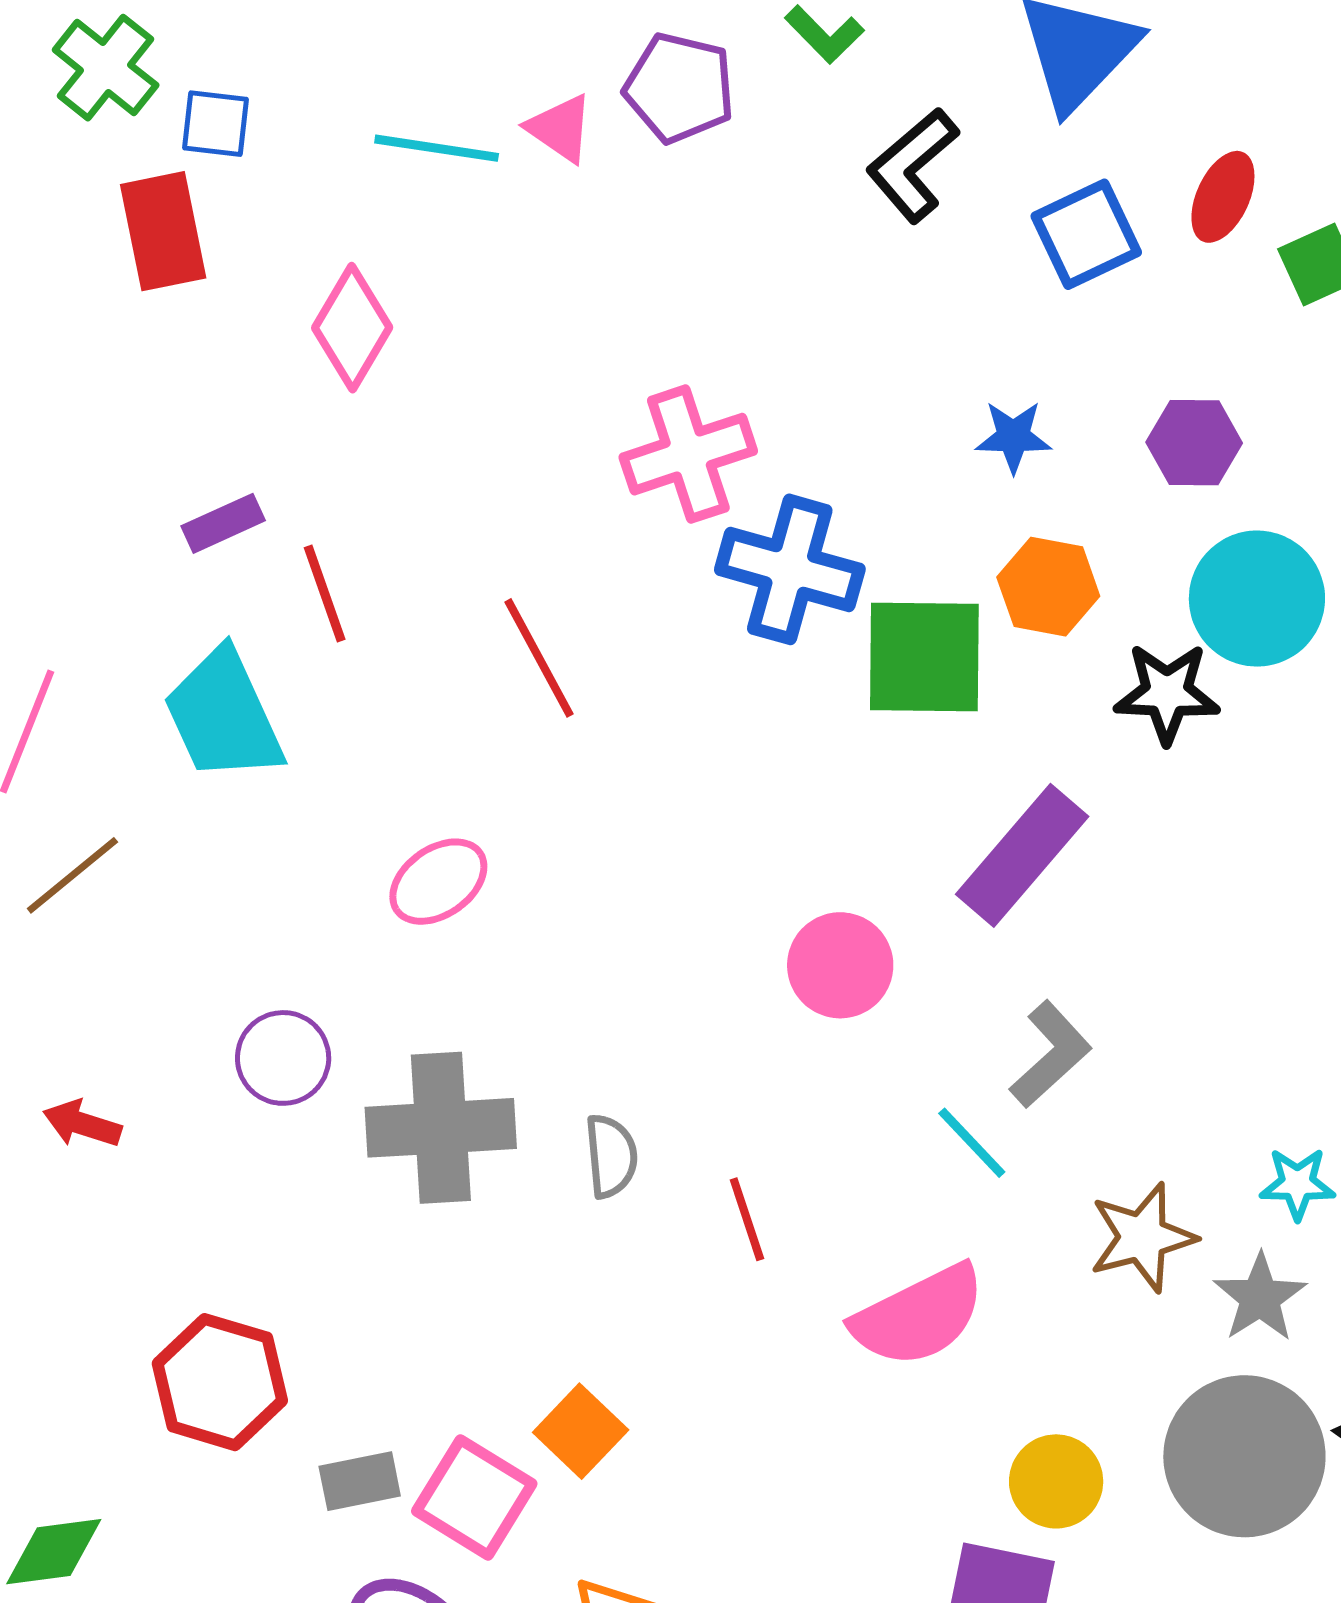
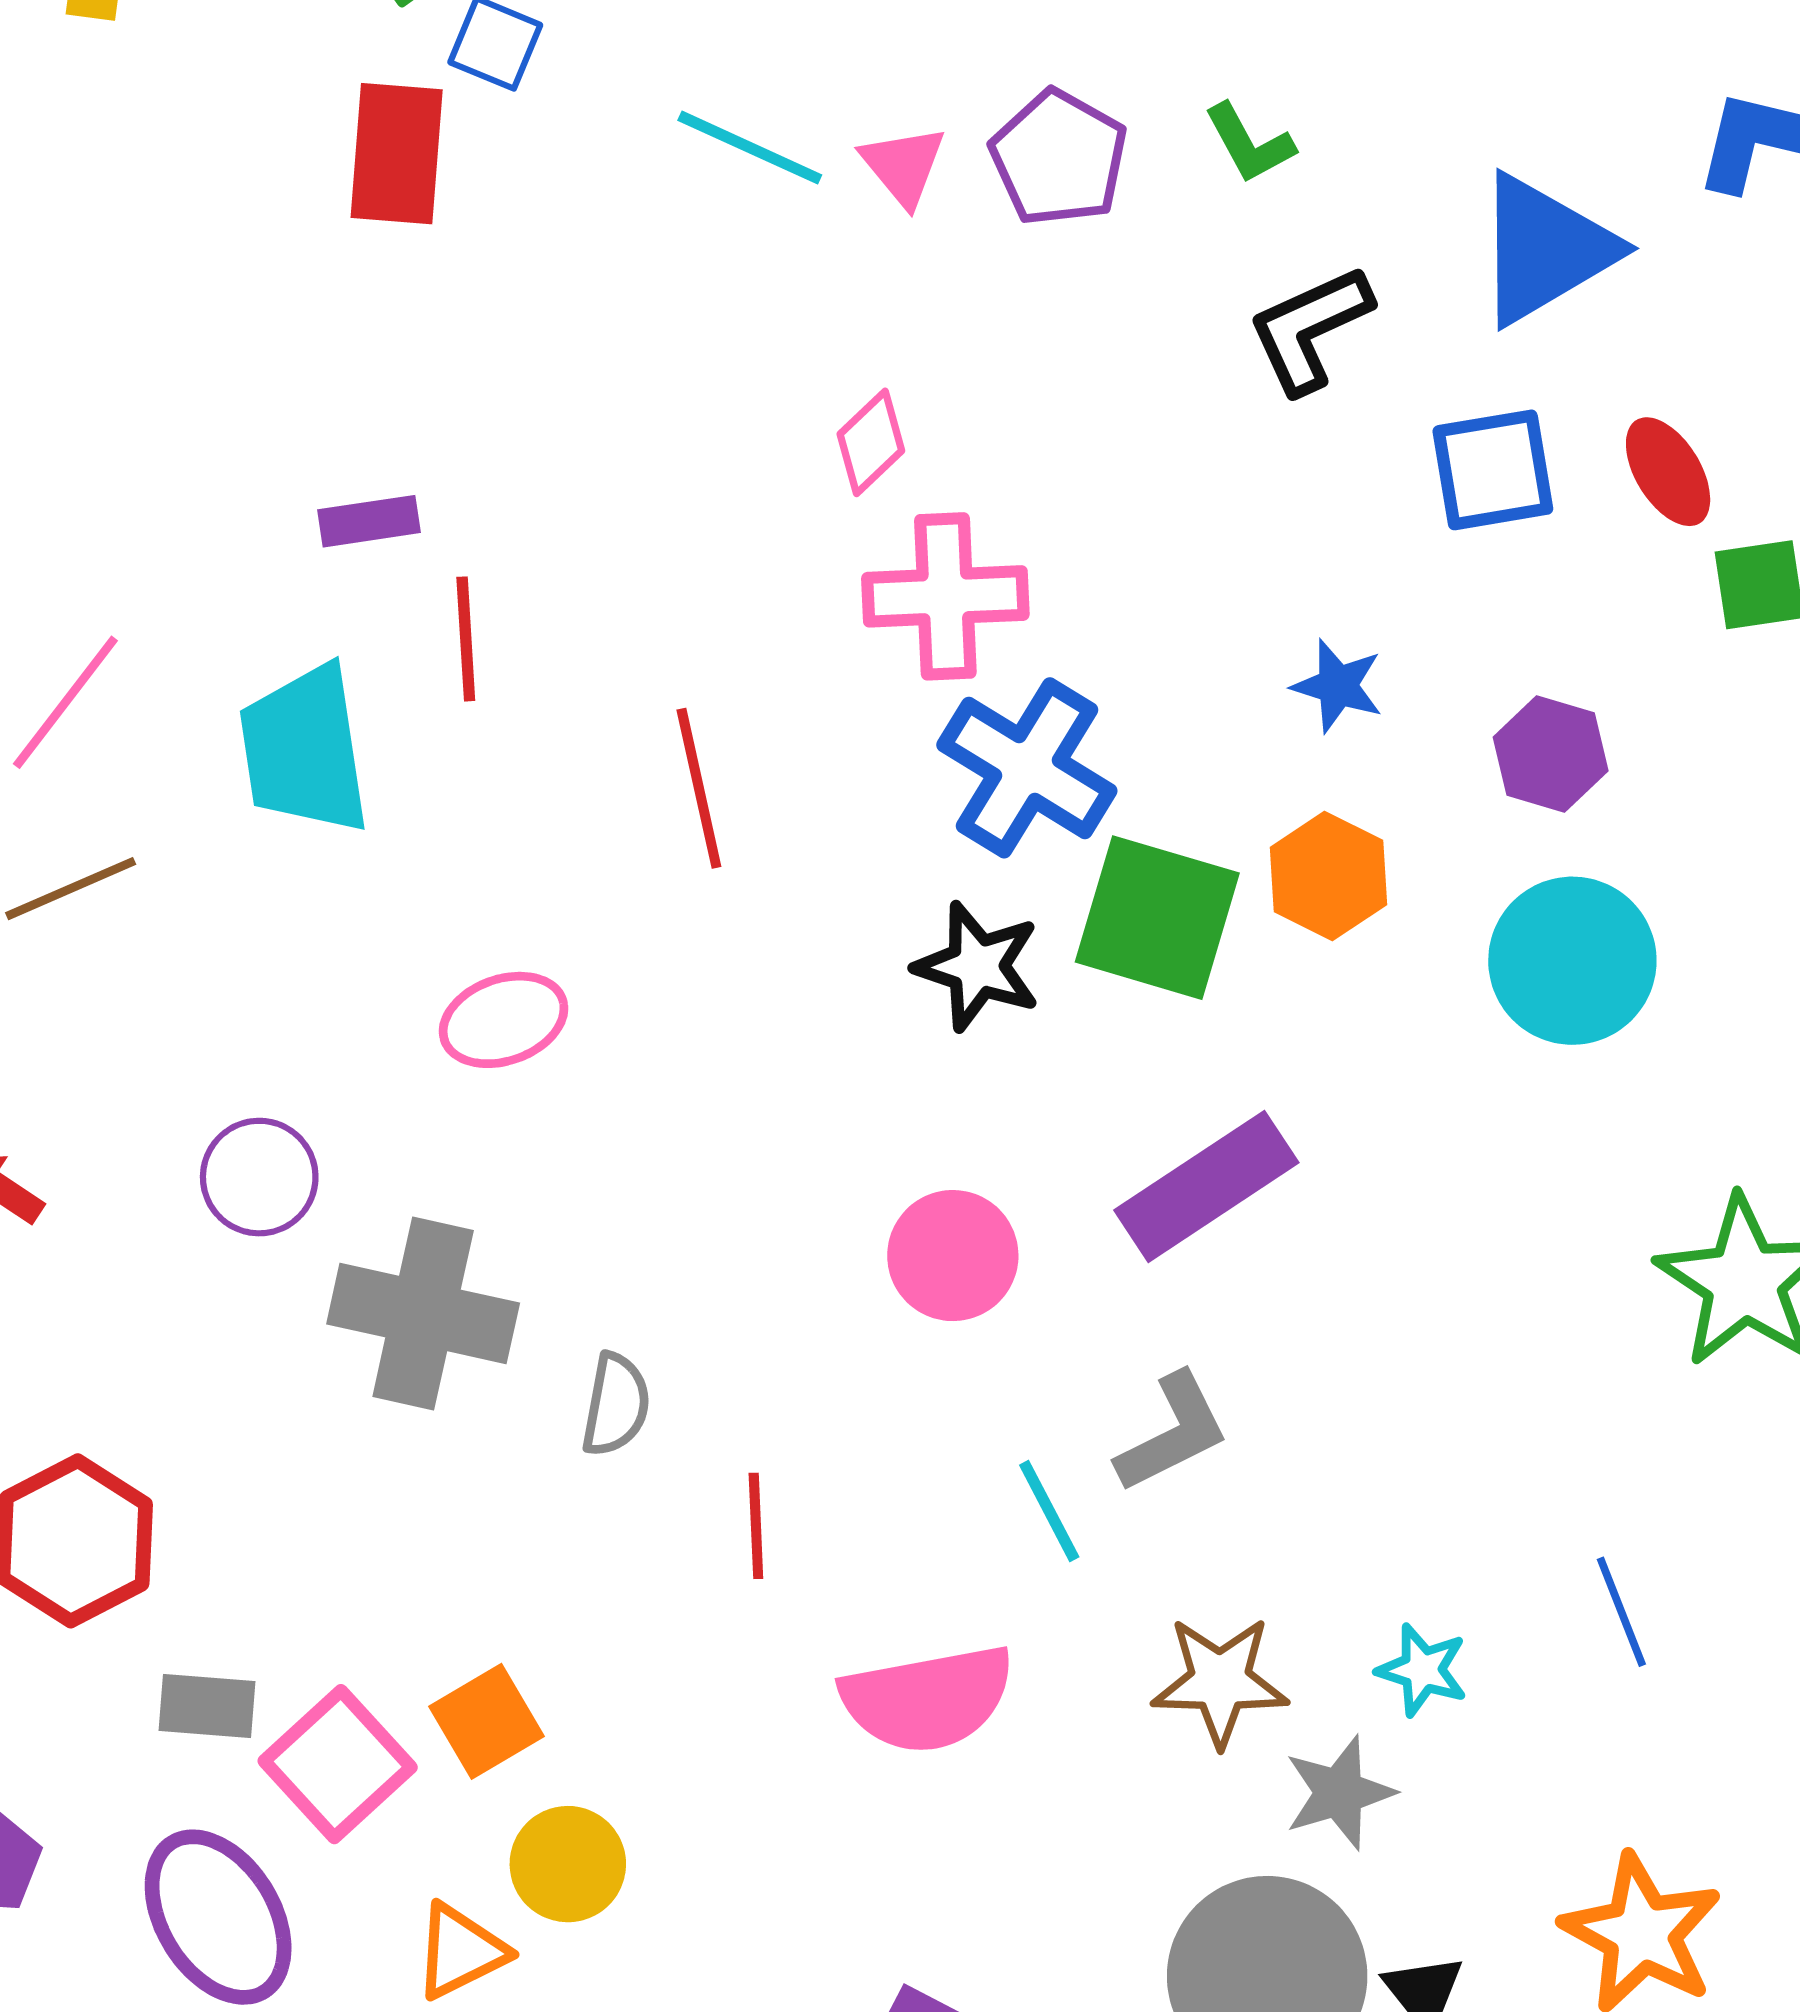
red ellipse: (1223, 197) -> (1668, 472), turned -72
pink diamond: (352, 328) -> (871, 442), moved, size x0.7
black star: (1167, 693) -> (977, 966), moved
yellow circle: (1056, 1481) -> (568, 1864), moved

